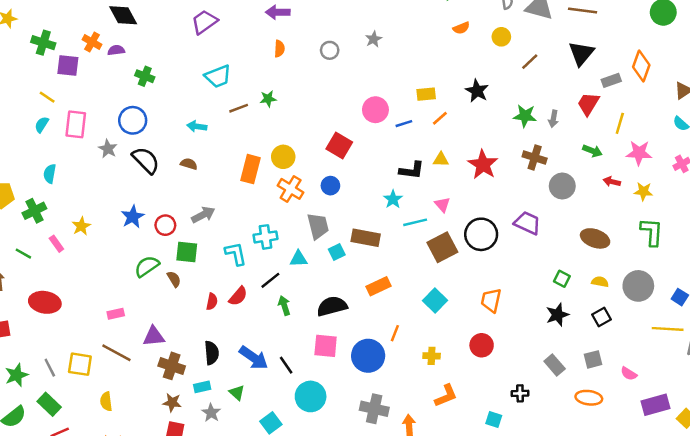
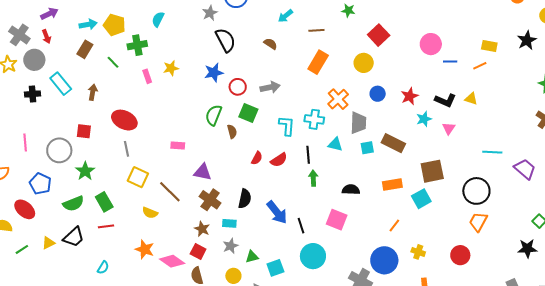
black star: (477, 91) -> (527, 40), moved
yellow rectangle: (426, 94) -> (489, 46), moved
brown line: (239, 108) -> (316, 30), moved
cyan arrow: (197, 126) -> (285, 16), turned -63
red square: (339, 146) -> (379, 35), moved
yellow circle: (283, 157) -> (364, 63), moved
black semicircle: (146, 160) -> (225, 40), moved
red star: (483, 165) -> (410, 96), moved, size x0.7
orange cross: (291, 189) -> (338, 99), moved
pink triangle: (442, 205) -> (449, 128), moved
cyan line: (415, 222) -> (492, 152), moved
black circle: (481, 234) -> (476, 191), moved
brown square: (442, 247) -> (432, 171), moved
green line: (23, 254) -> (113, 62), moved
green semicircle: (147, 266) -> (214, 115), turned -50
black line: (270, 280) -> (308, 155), turned -72
cyan square: (435, 301) -> (421, 199), moved
black semicircle: (332, 306) -> (351, 190), size x0.7
brown line: (116, 353) -> (170, 192), moved
blue circle: (368, 356) -> (384, 260), moved
gray line: (50, 368) -> (127, 149), moved
green star: (17, 375) -> (85, 171), turned -30
green triangle: (237, 393) -> (252, 257), moved, turned 48
yellow semicircle: (106, 401) -> (150, 213), turned -77

